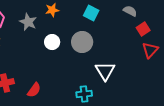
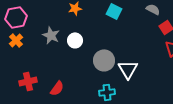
gray star: (28, 22) -> (51, 35), moved
gray circle: (82, 42) -> (104, 60), moved

